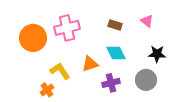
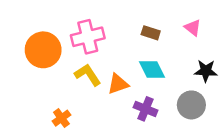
yellow L-shape: (60, 71) -> (88, 75), moved
purple cross: (111, 83) -> (145, 109), turned 36

